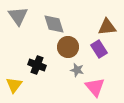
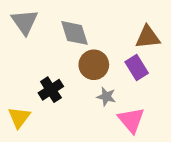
black cross: (37, 65) -> (51, 90), turned 36

